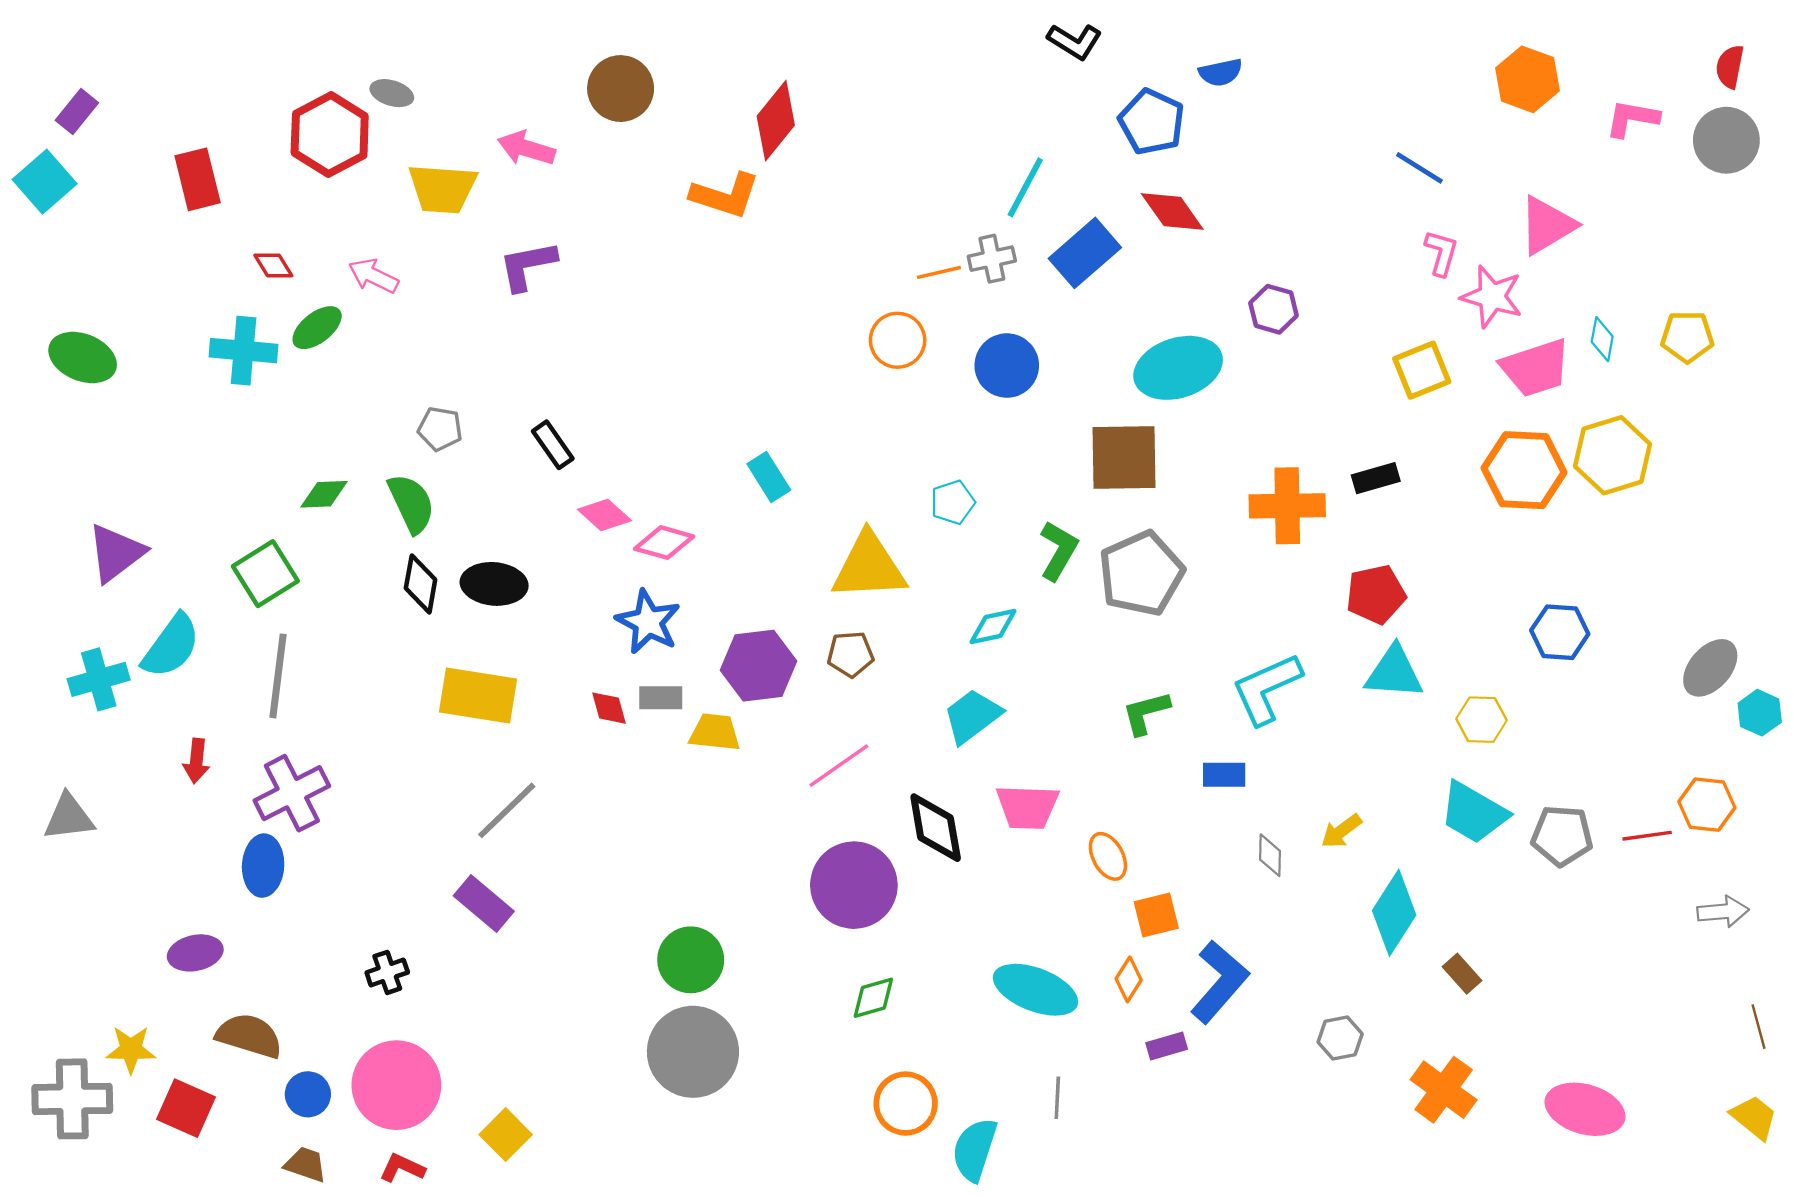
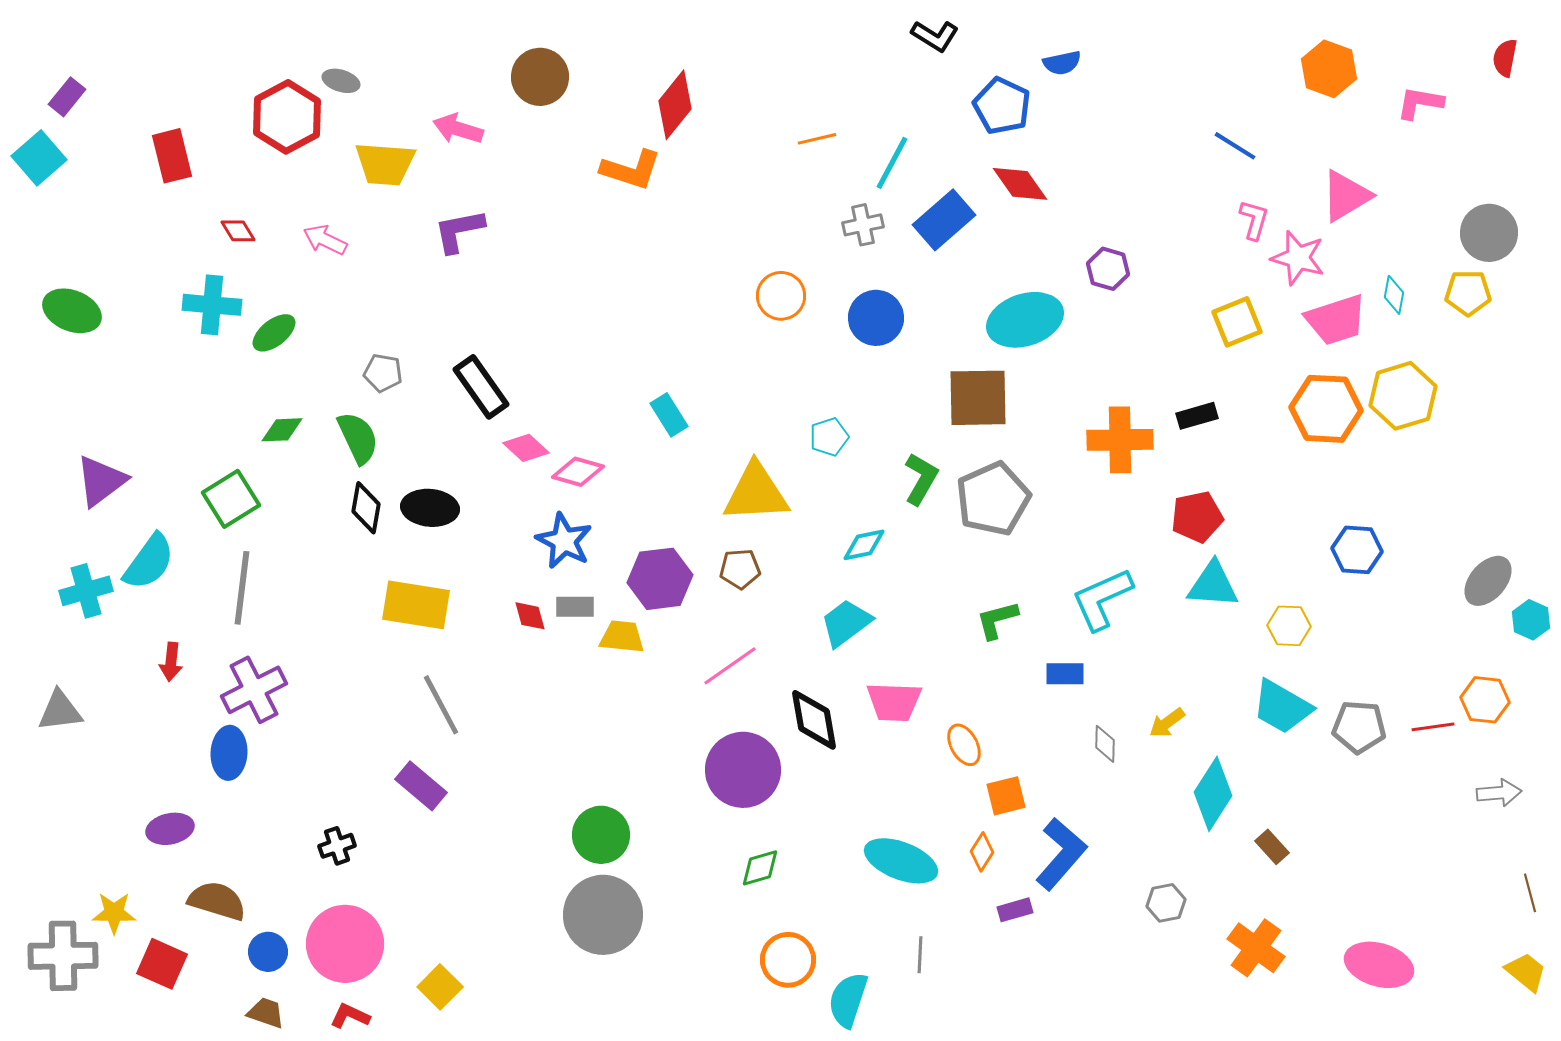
gray circle: (1726, 140) -> (1489, 233), moved
orange line: (939, 272) -> (817, 139), moved
green ellipse: (317, 328) -> (274, 333), moved
black rectangle: (553, 445) -> (481, 387), size x1.5
gray line: (507, 810) -> (441, 705), turned -74

